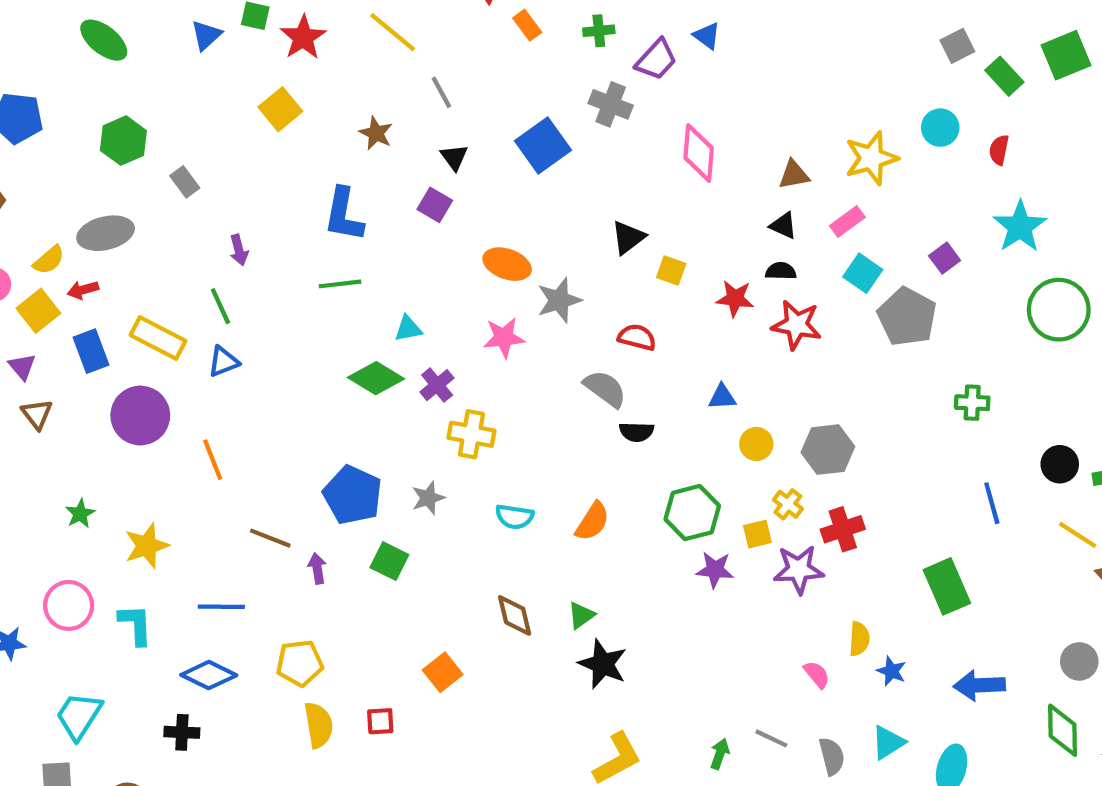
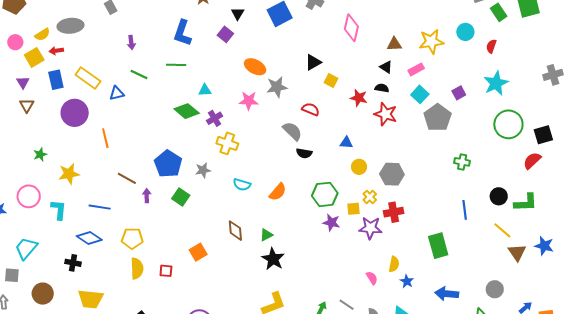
green line: (220, 306) -> (139, 75), moved, turned -48

